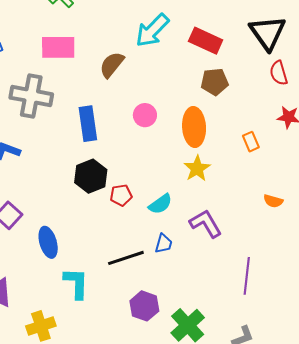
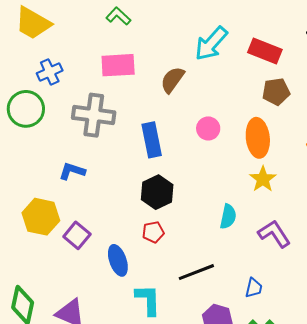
red pentagon: (121, 195) -> (153, 232), moved
cyan semicircle: (160, 204) -> (228, 217), turned -40
blue trapezoid: (164, 244) -> (254, 288), moved

